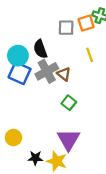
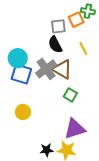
black semicircle: (40, 49) -> (55, 45), moved
brown triangle: (64, 74) -> (62, 69), size x1.5
yellow circle: (13, 138) -> (23, 112), moved
purple triangle: (69, 140) -> (75, 129), turned 50

